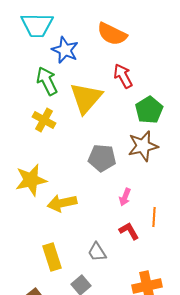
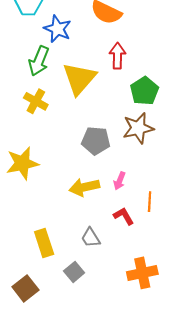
red arrow: (123, 76) -> (117, 56), turned 30
green arrow: (47, 81) -> (39, 61), turned -132
yellow arrow: (62, 203) -> (84, 187), moved

